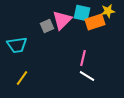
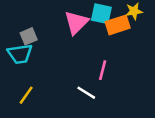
gray square: (47, 26) -> (29, 36), moved
white line: (87, 76) -> (86, 93), moved

